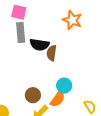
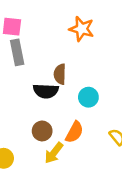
black semicircle: (39, 45) -> (46, 91), moved
cyan circle: (64, 86) -> (88, 97), moved

